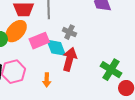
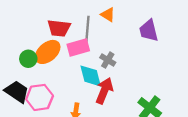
pink rectangle: (39, 41) -> (78, 47), moved

